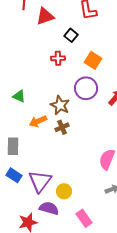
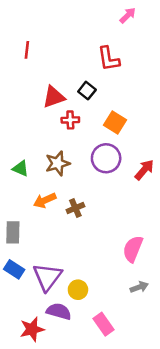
red triangle: (45, 16) -> (54, 97), moved
brown star: (60, 105) -> (58, 163), moved, turned 30

